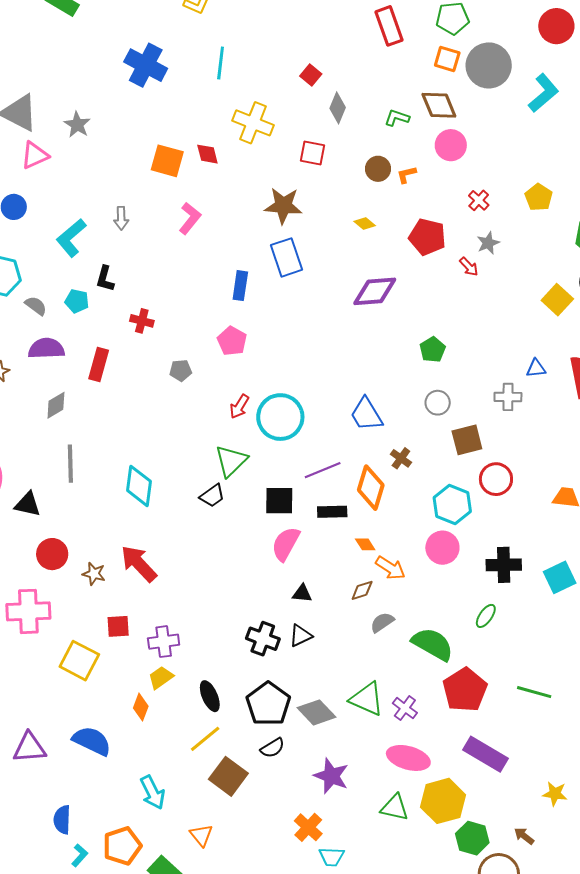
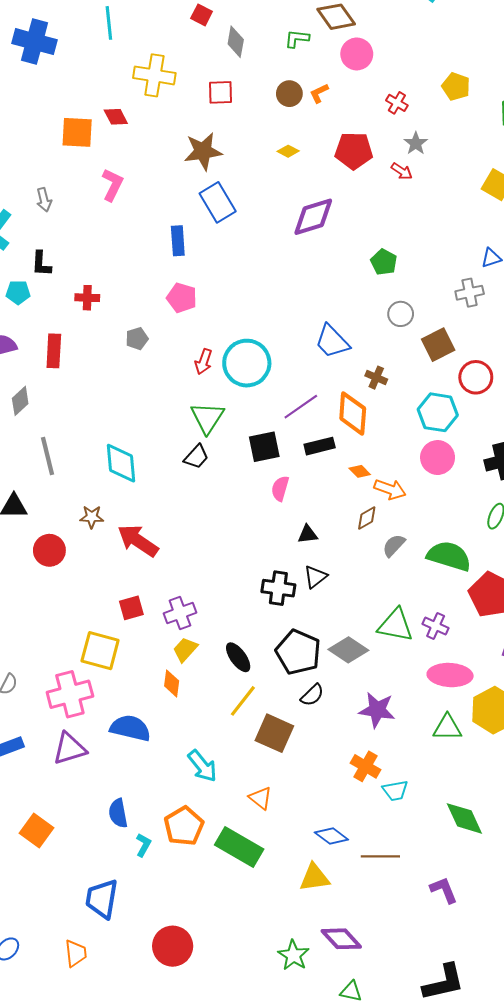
pink semicircle: (286, 544) -> (280, 488), size x0.7
brown star: (94, 574) -> (92, 517), moved
pink cross: (28, 611) -> (70, 694), moved

